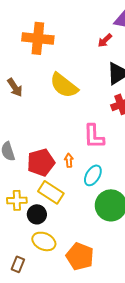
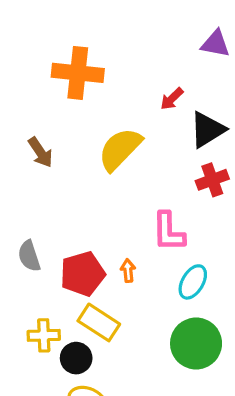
red arrow: (105, 40) -> (172, 99), moved
yellow semicircle: (64, 85) -> (120, 149), turned 96
cyan ellipse: (93, 175) -> (193, 282), moved

